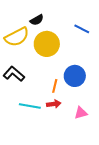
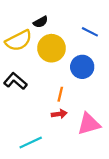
blue circle: (75, 76) -> (82, 67), moved
cyan line: (30, 106) -> (31, 142), moved, turned -35
pink triangle: (81, 113) -> (89, 124), size x1.6

